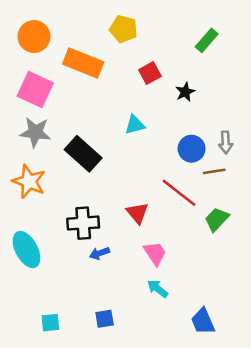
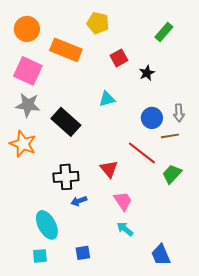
cyan ellipse: (26, 250) -> (47, 225), moved

